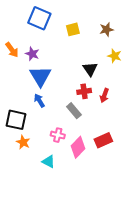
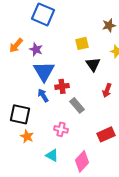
yellow square: (73, 29) -> (82, 43), moved
orange arrow: (12, 50) -> (16, 45), turned 77
red cross: (84, 91) -> (62, 86), moved
pink diamond: (78, 147) -> (82, 161), moved

